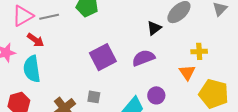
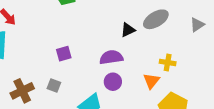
purple square: (103, 57) -> (64, 54), moved, size x0.6
purple circle: (156, 95) -> (113, 82), moved

